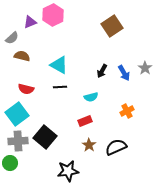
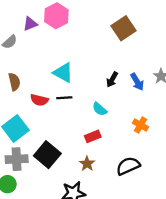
brown semicircle: (22, 56) -> (14, 82), moved, turned 63
red semicircle: (26, 89) -> (39, 100), moved
cyan semicircle: (91, 97) -> (100, 109), turned 56
orange cross: (127, 111) -> (141, 125), turned -32
brown star: (89, 145) -> (87, 164), moved

